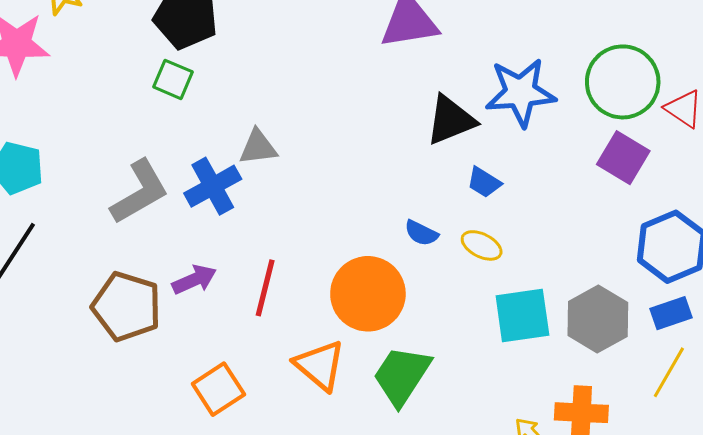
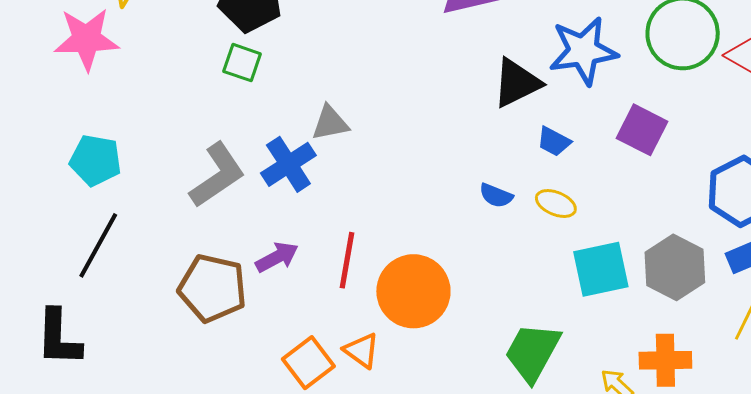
purple square: (623, 158) -> (642, 130), moved
orange circle: (368, 294) -> (413, 291), moved
orange triangle: (320, 365) -> (362, 350), moved, size x0.7
green trapezoid: (402, 375) -> (533, 352), moved

